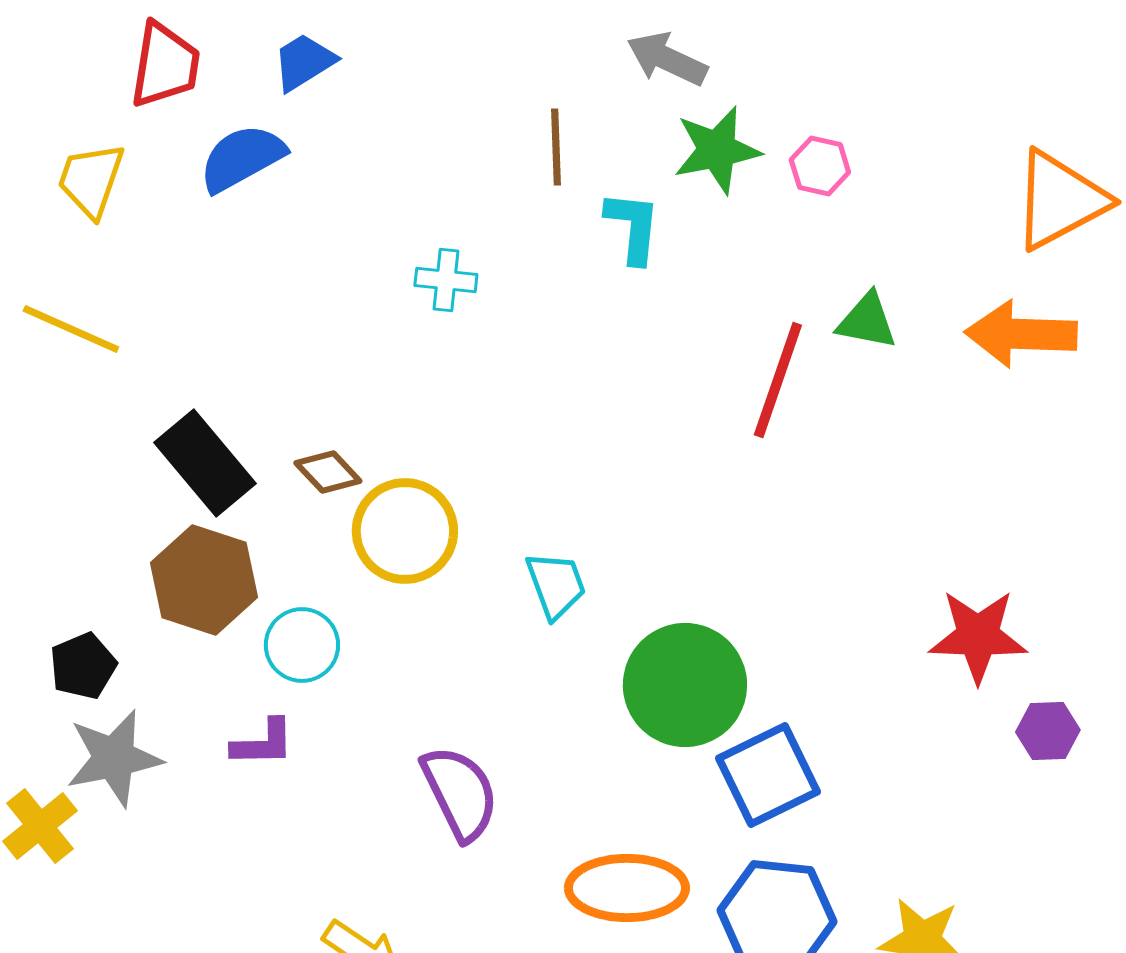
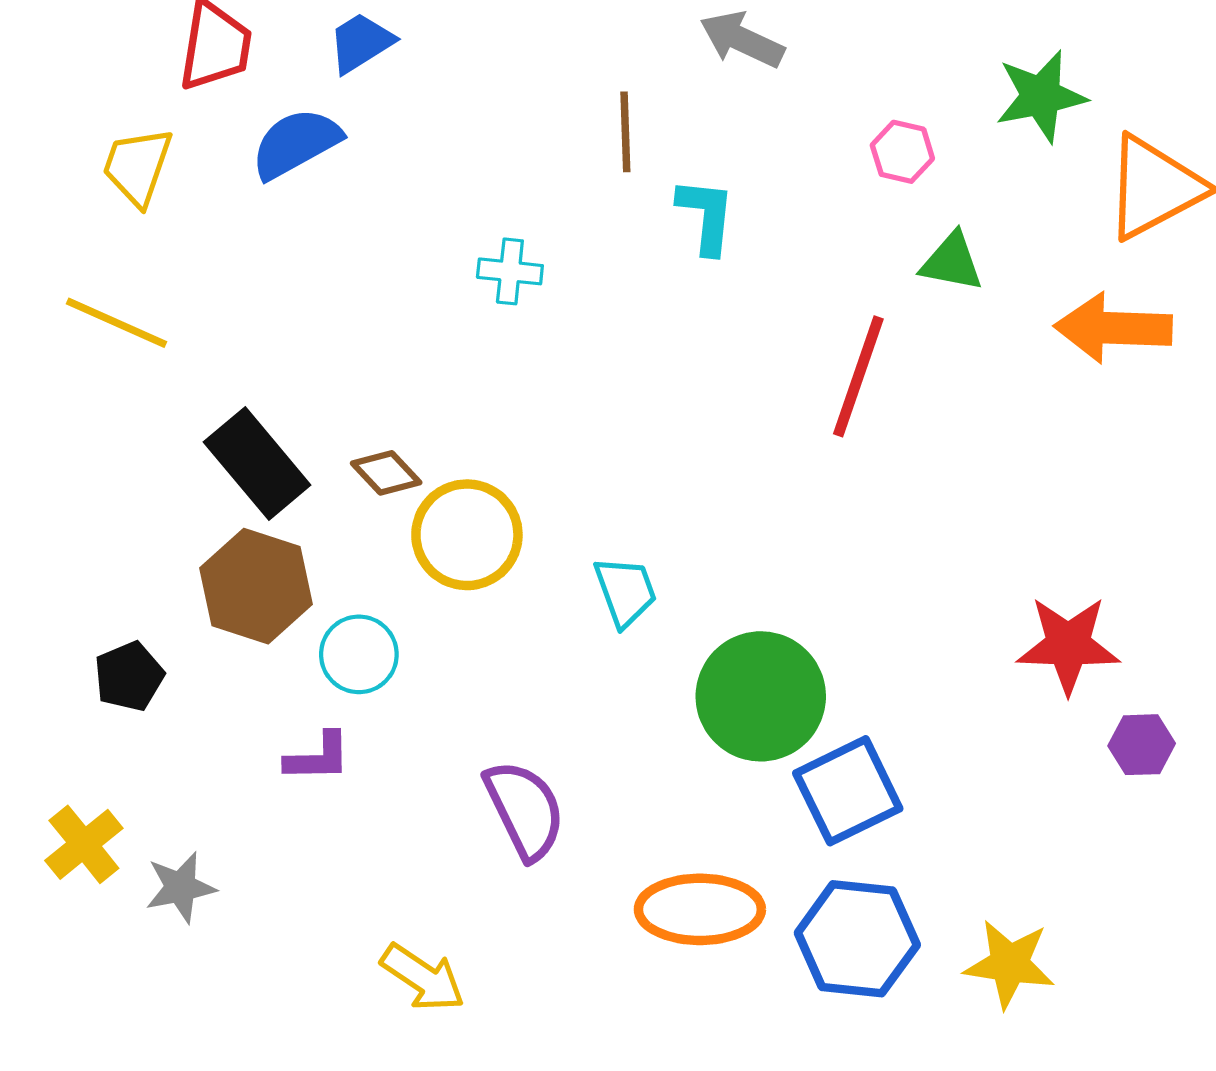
green star: (717, 150) -> (1041, 96), moved
green triangle: (867, 321) -> (952, 262), moved
gray star: (114, 758) -> (180, 887), moved, size x0.7

